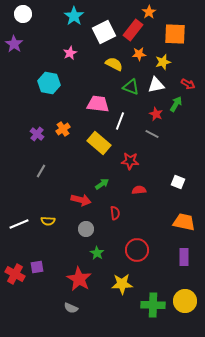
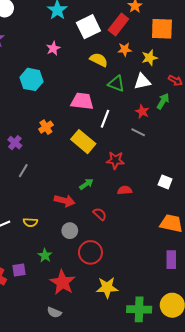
purple cross: (37, 134) -> (15, 143), moved
red semicircle: (115, 213) -> (100, 214), turned -40
red circle: (137, 250) -> (90, 252), moved
green star: (97, 253) -> (45, 255), moved

